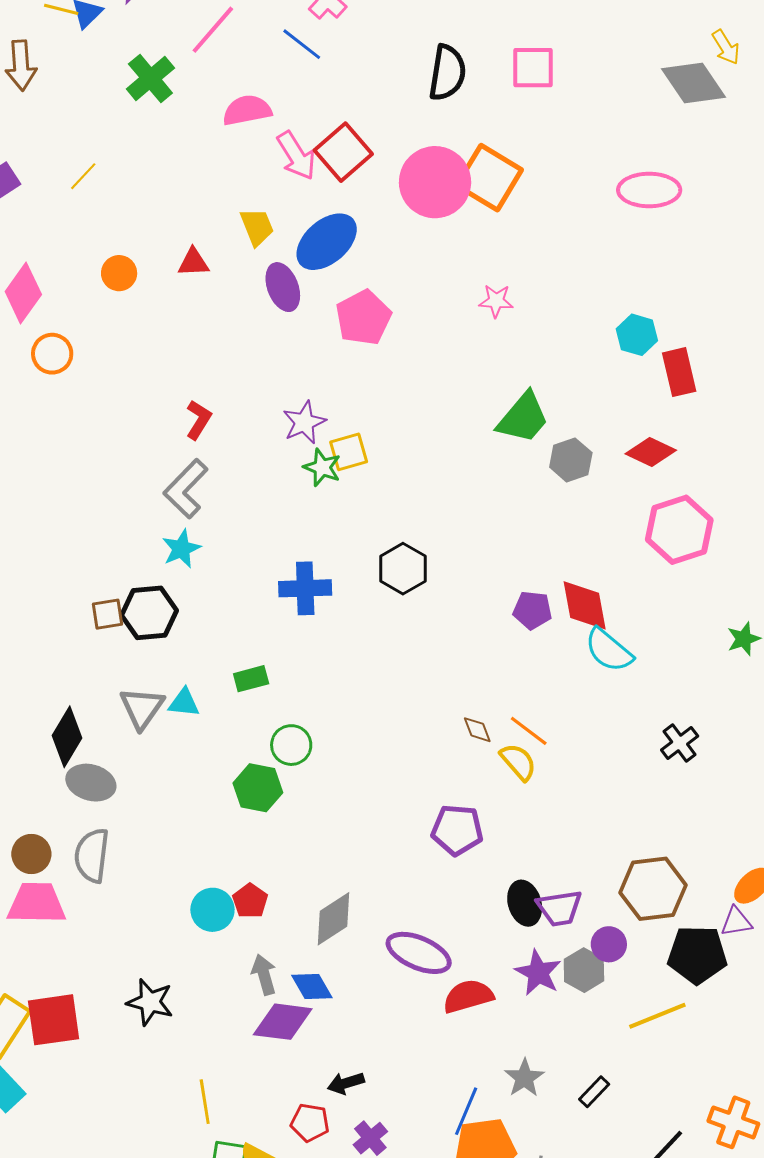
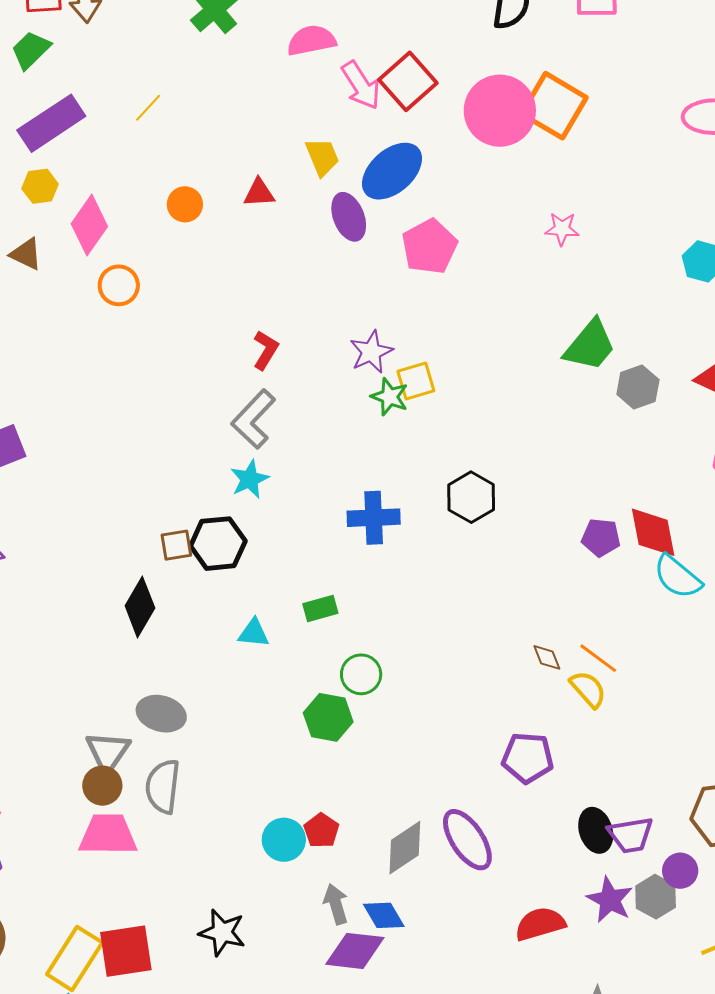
gray triangle: (142, 708) -> (108, 752), moved
black diamond: (67, 737) -> (140, 607), moved
purple ellipse: (419, 953) -> (467, 840), moved, turned 34

